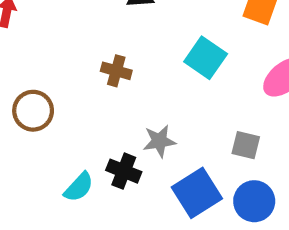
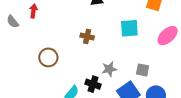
cyan square: (206, 58) -> (129, 28), turned -36
gray square: (246, 145) -> (143, 70), moved

